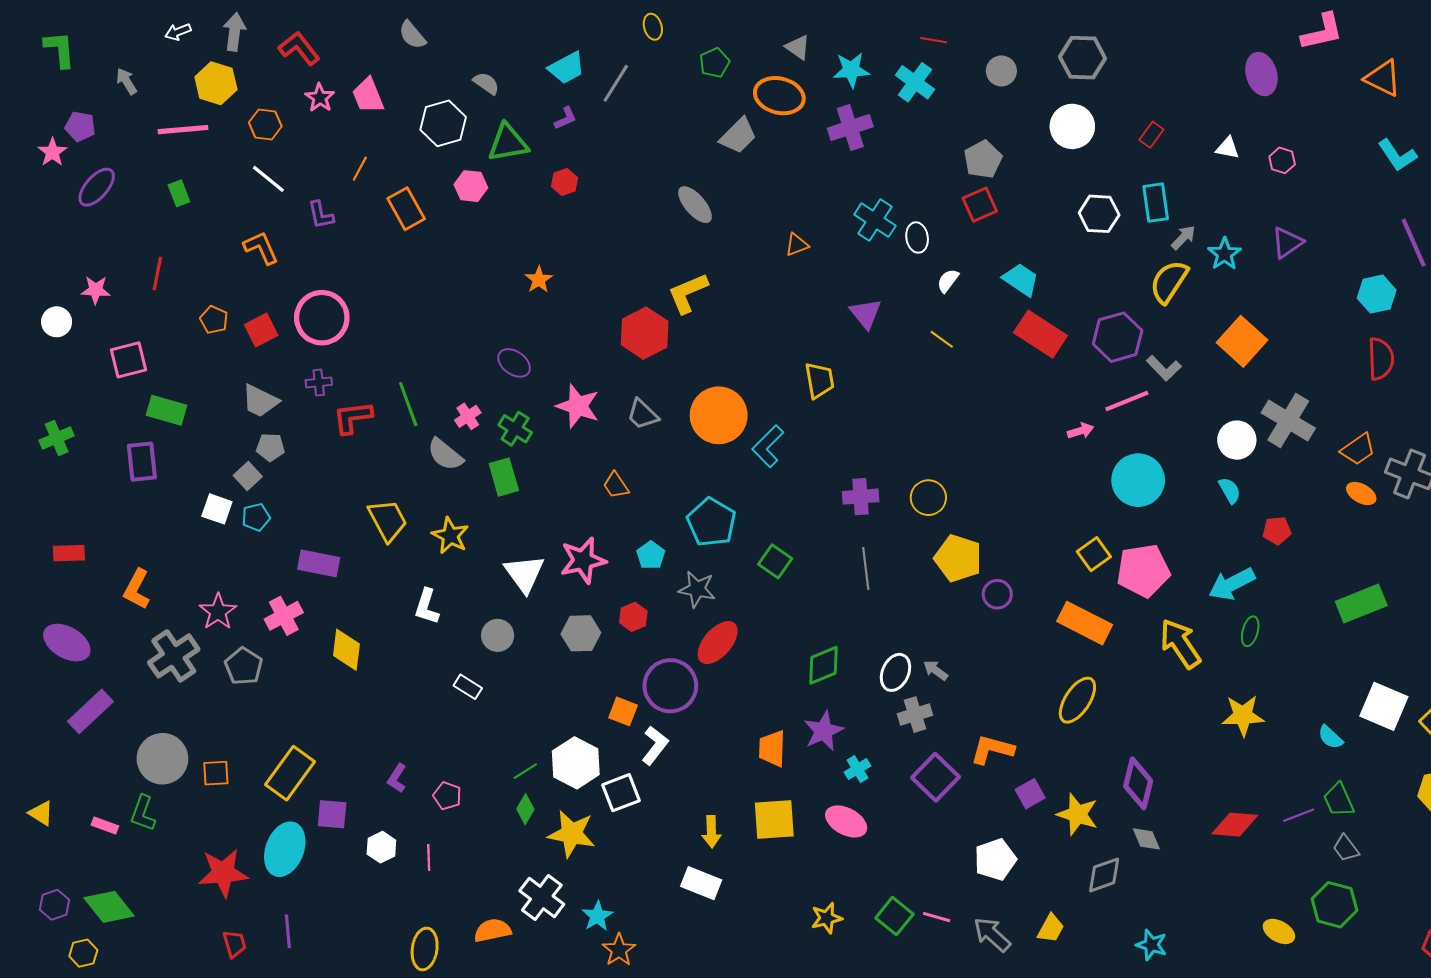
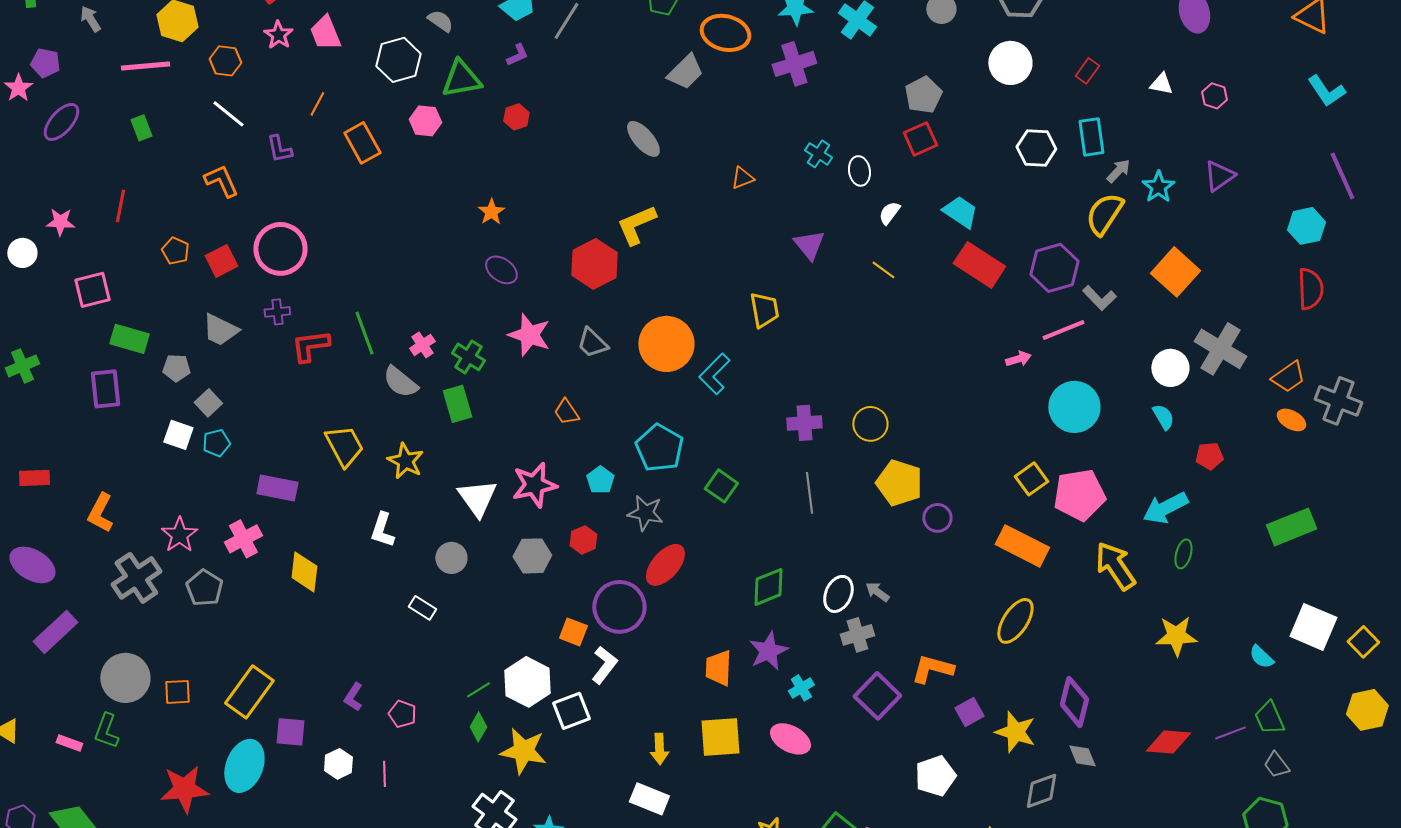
cyan cross: (875, 220) -> (818, 154), size x0.7
purple ellipse: (514, 363) -> (501, 270), moved
gray pentagon: (270, 447) -> (176, 368), moved

